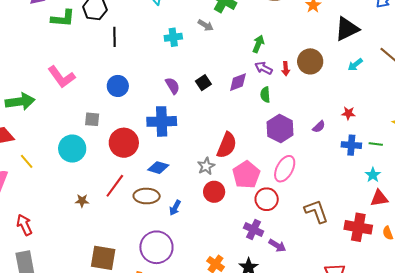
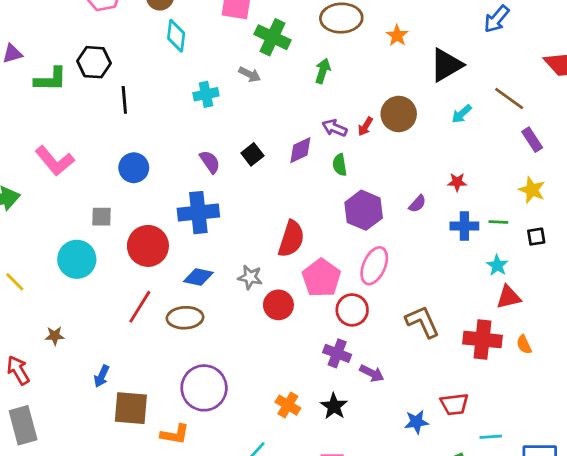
green arrow: (258, 44) -> (323, 71), moved
red arrow: (286, 69) -> (365, 126), turned 40
gray star: (206, 166) -> (250, 277), moved, turned -30
brown star: (82, 201) -> (55, 336), moved
blue arrow: (175, 208) -> (102, 376), moved

